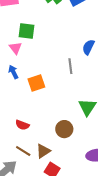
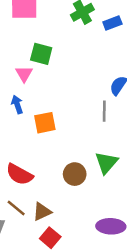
gray line: (70, 66) -> (104, 111), moved
red semicircle: (22, 125) -> (19, 174), size x1.5
brown circle: (64, 129) -> (75, 174), moved

